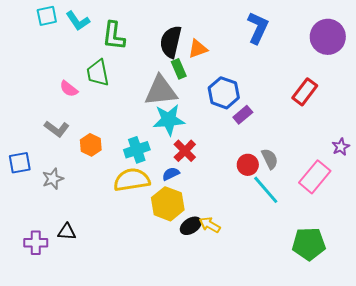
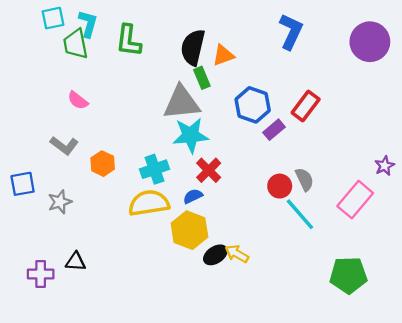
cyan L-shape: (78, 21) -> (88, 24), turned -130
green trapezoid: (98, 73) -> (76, 44), moved
red rectangle: (305, 92) -> (306, 106), moved

